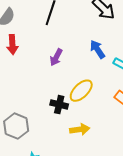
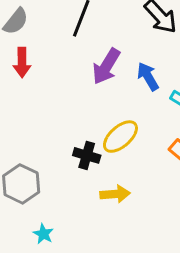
purple arrow: (56, 57) -> (106, 66), moved, size x1.4

